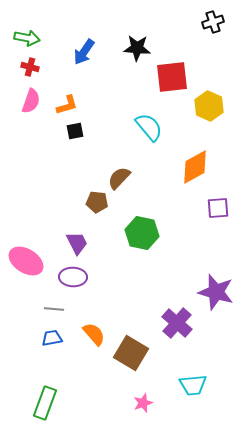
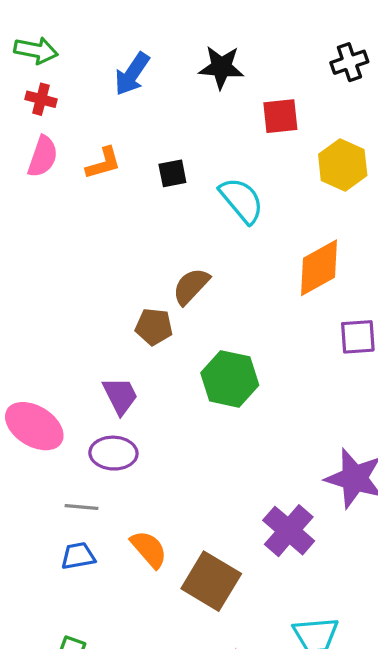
black cross: (213, 22) -> (349, 62), moved
red square: (172, 77) -> (280, 116), size x0.7
black square: (75, 131) -> (172, 173), moved

